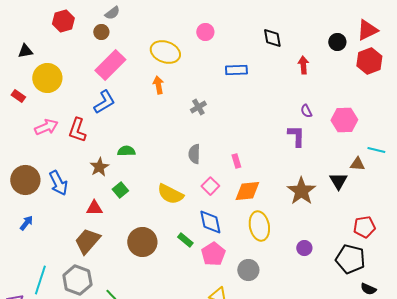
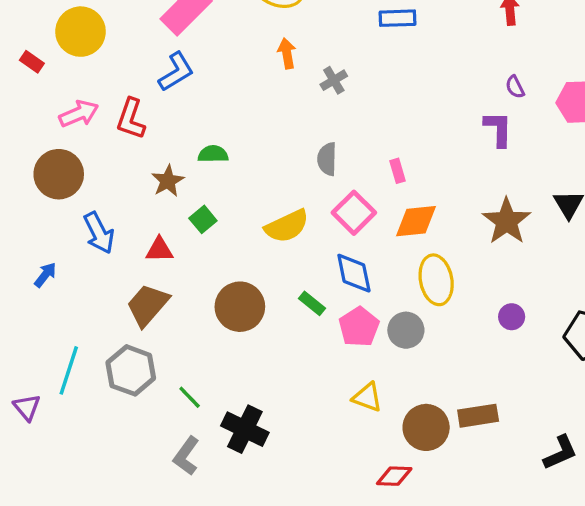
orange arrow: (158, 85) -> (287, 53), moved
brown circle: (25, 180) -> (59, 174), moved
blue arrow: (58, 183) -> (99, 233), moved
pink square: (210, 186) -> (354, 213), size x1.4
yellow semicircle: (170, 194) -> (287, 226), turned -52
gray circle: (248, 270) -> (406, 330), moved

